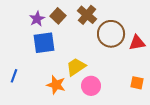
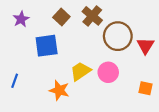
purple star: (37, 19) -> (21, 19), moved
red triangle: (137, 43) -> (145, 46), turned -48
pink circle: (91, 86) -> (108, 72), moved

